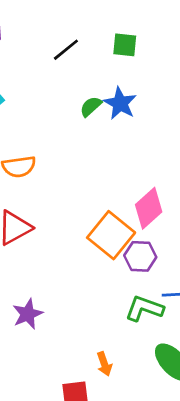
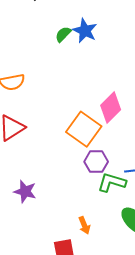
purple hexagon: (140, 256) -> (96, 162), moved
purple star: (28, 314) -> (25, 191), turned -30

